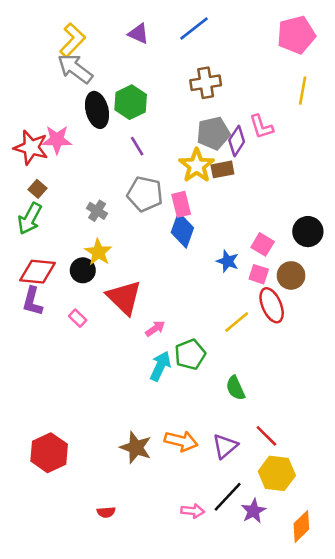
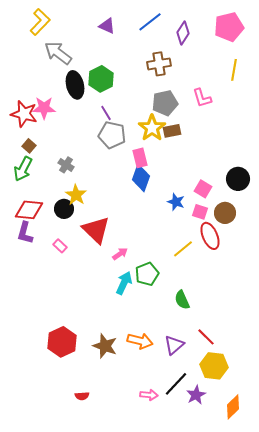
yellow L-shape: (72, 40) -> (40, 22), moved
purple diamond: (237, 141) -> (183, 33), moved
gray pentagon: (145, 194) -> (112, 135), moved
gray cross: (97, 211) -> (66, 165), moved
red hexagon: (49, 453) -> (62, 342), moved

